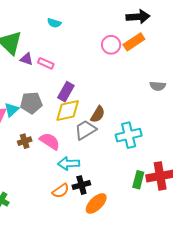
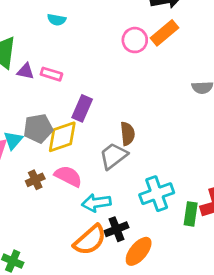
yellow diamond: (68, 110) -> (62, 137), moved
brown semicircle: (98, 114) -> (127, 134), turned -30
cyan cross: (129, 135) -> (157, 194), moved
orange semicircle: (61, 191) -> (90, 240), size x1.5

